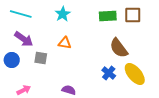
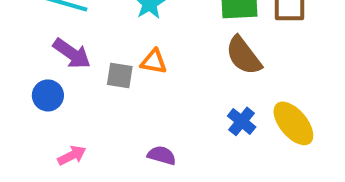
brown semicircle: (119, 48) -> (244, 56), moved
gray square: (41, 58) -> (120, 76), moved

